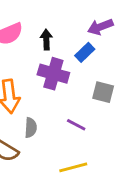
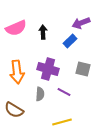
purple cross: (53, 74) -> (48, 69), moved
gray semicircle: (31, 128) -> (40, 94), moved

